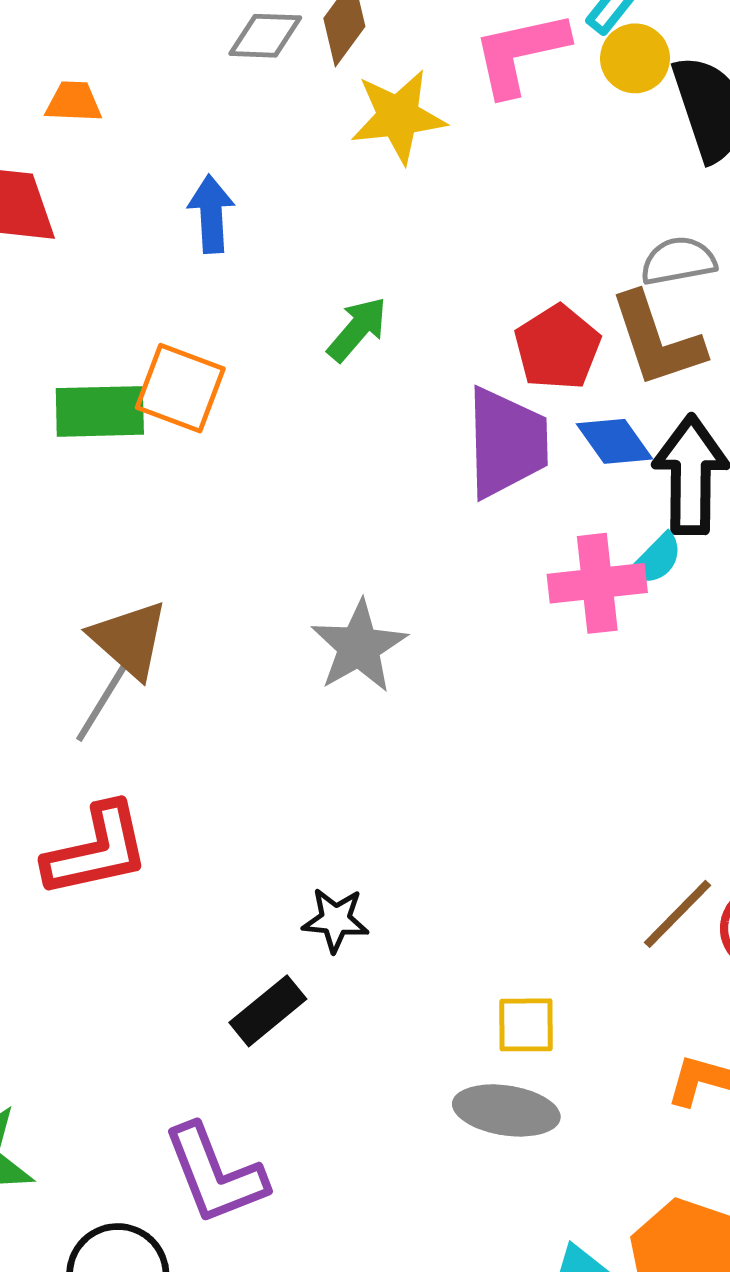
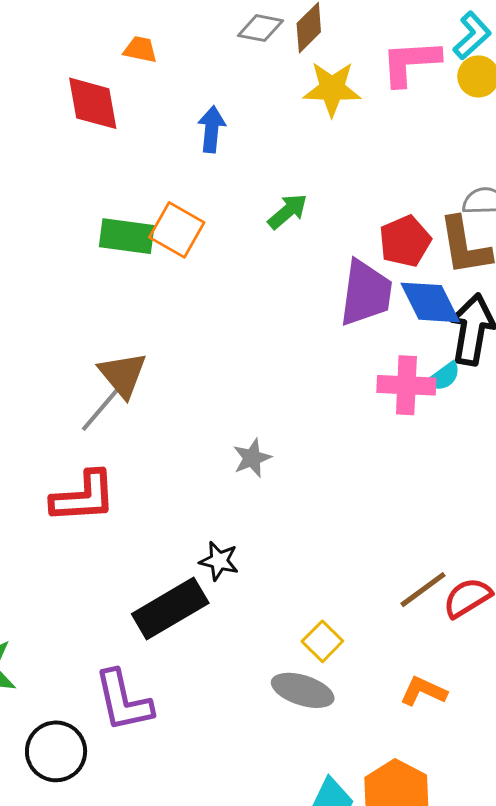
blue diamond: (615, 441) -> (430, 302), size x1.4
gray star: (359, 646) -> (252, 458), moved, size x0.7
black rectangle: (268, 1011) -> (170, 609), size x1.6
yellow square: (526, 1025) -> (322, 641), turned 36

